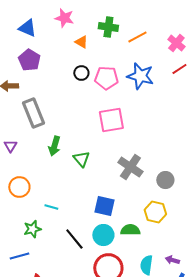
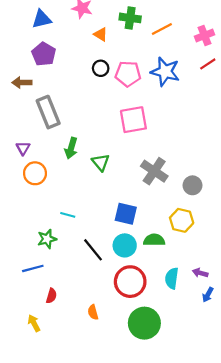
blue triangle: (27, 28) -> (42, 19), turned -36
pink cross: (176, 43) -> (205, 35), turned 30
orange circle: (19, 187) -> (35, 173), moved

